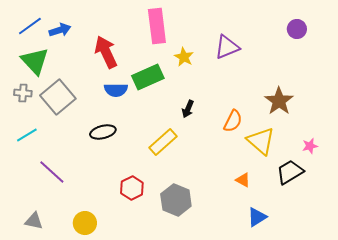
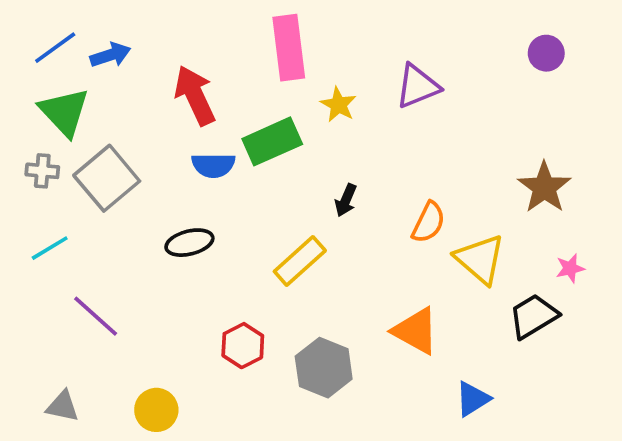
brown star: (279, 101) -> (544, 187), moved
orange triangle: (243, 180) -> (416, 331), moved, size x1.8

